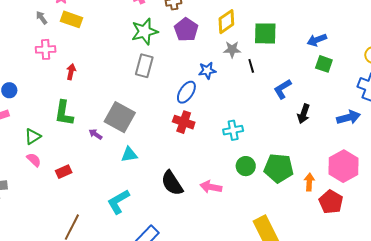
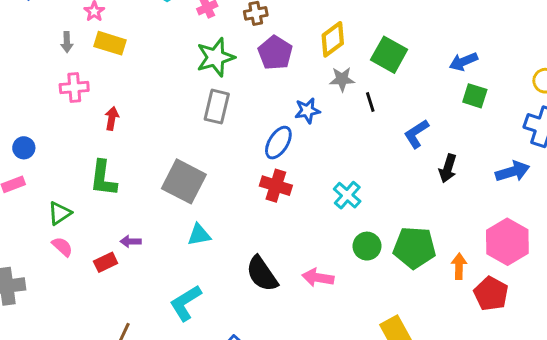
gray arrow: (41, 18) -> (67, 42), turned -144
green square: (265, 33) -> (389, 55), turned 30
cyan cross: (233, 130) -> (347, 195), turned -36
purple arrow: (96, 134) -> (131, 241), moved, turned -32

